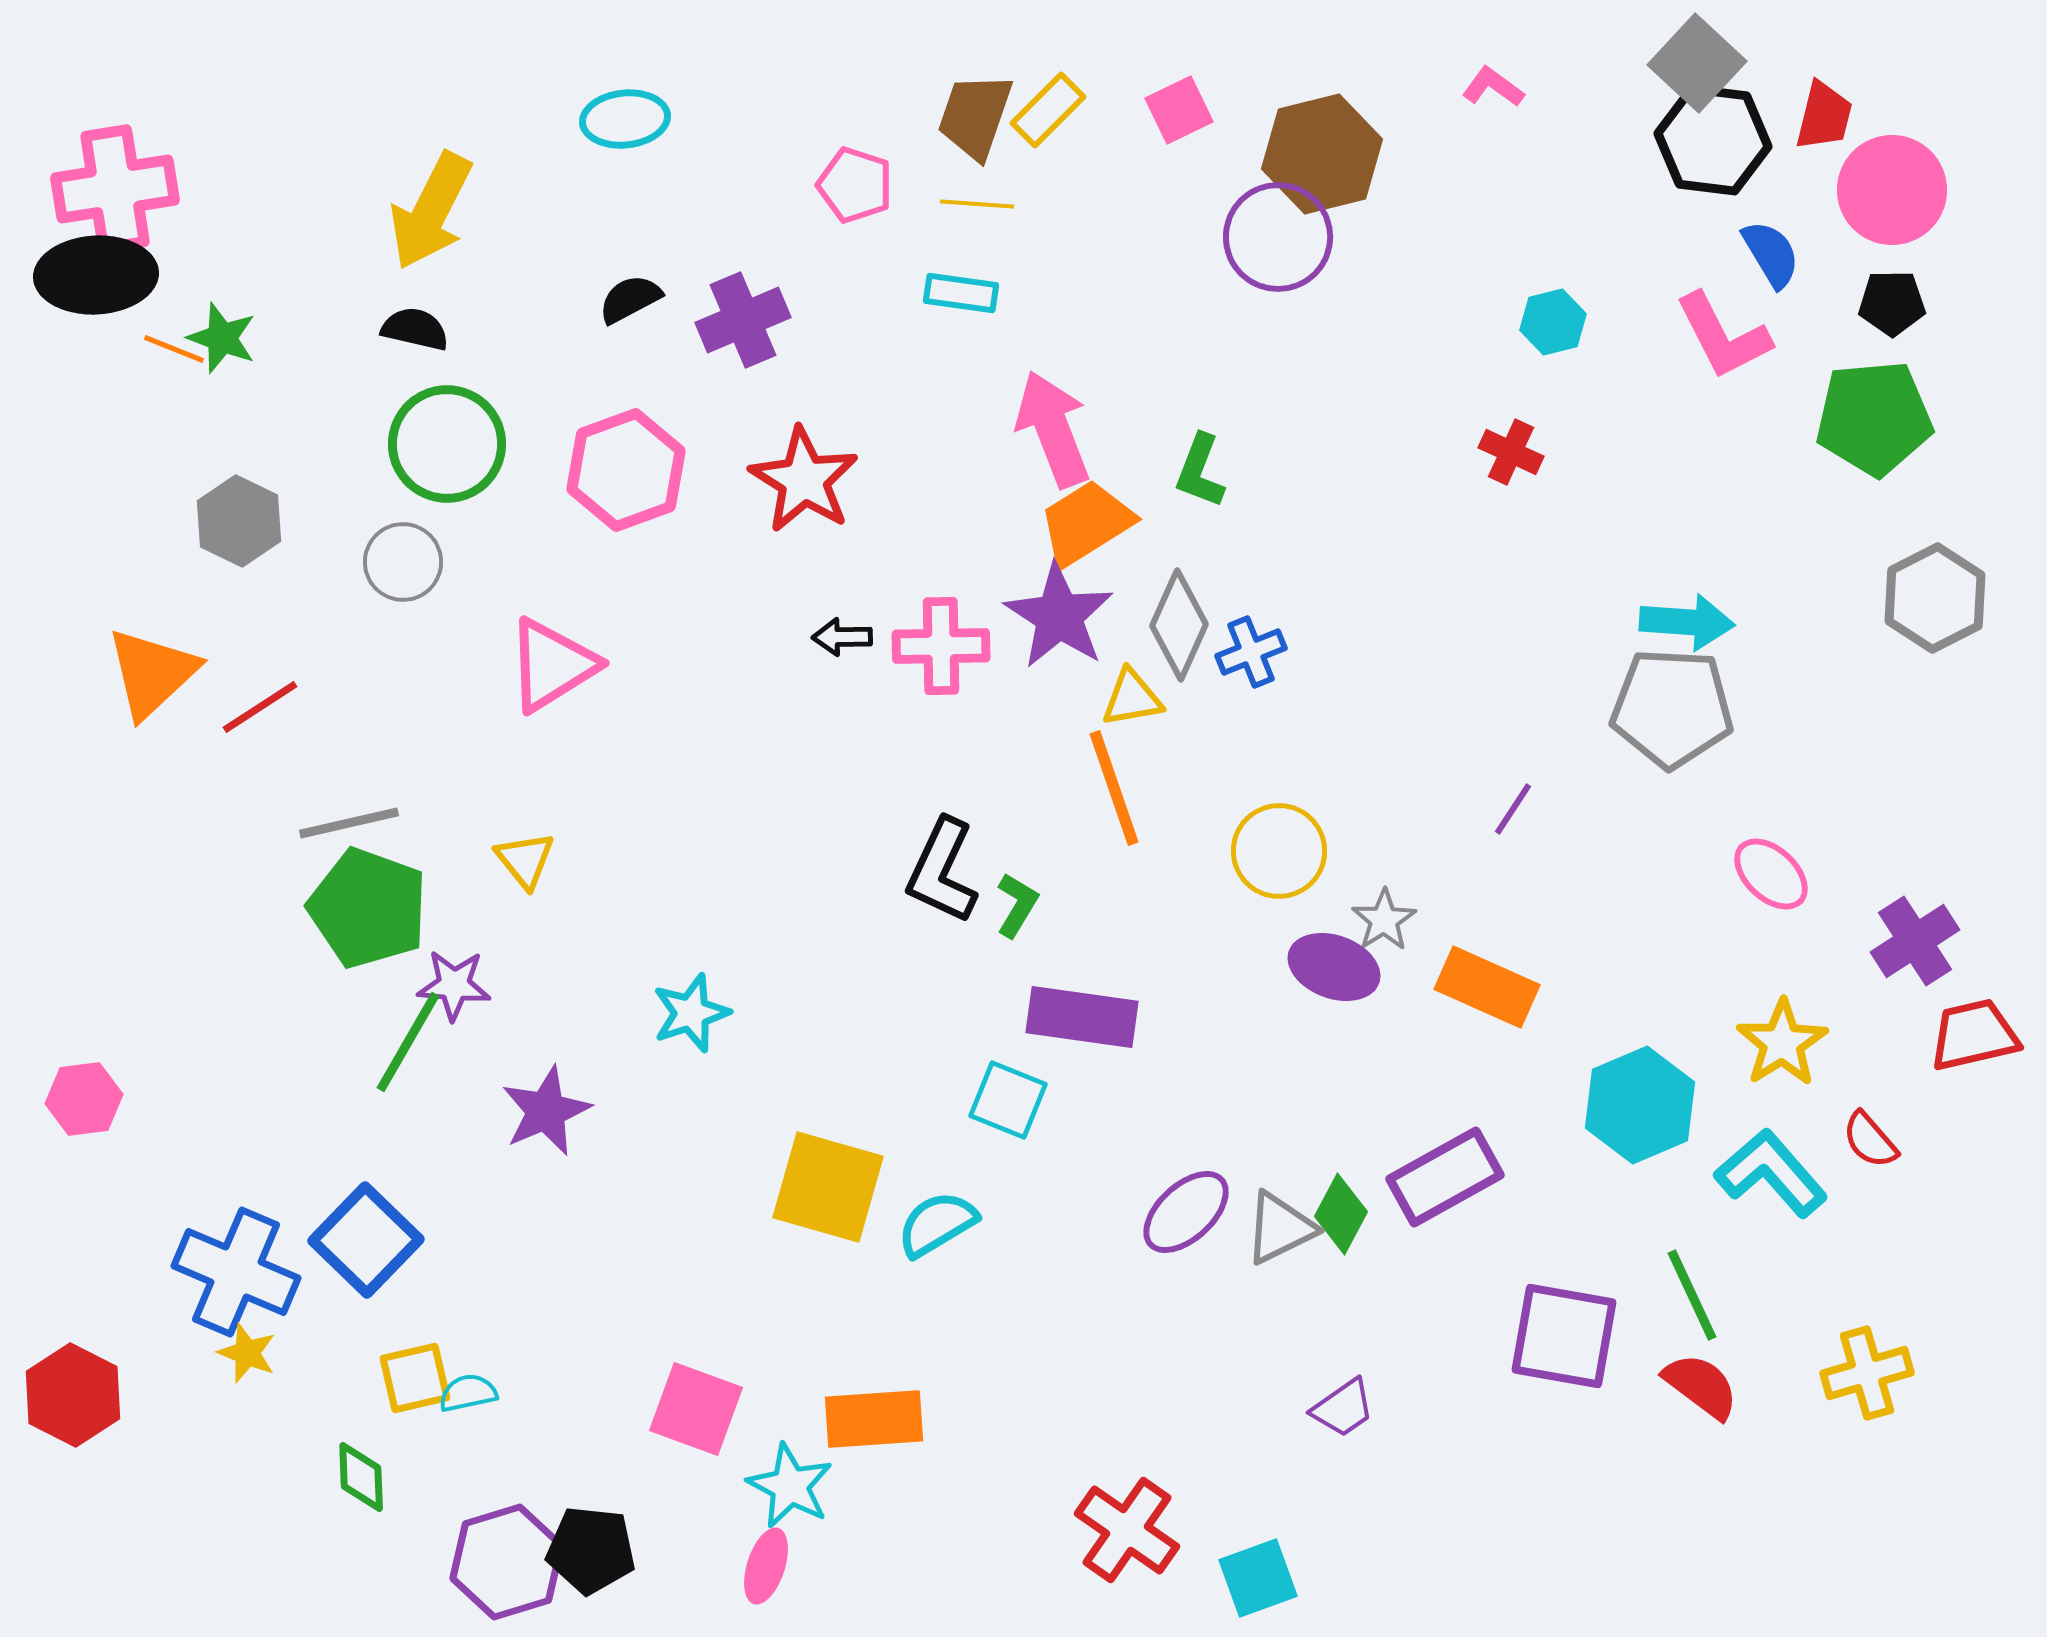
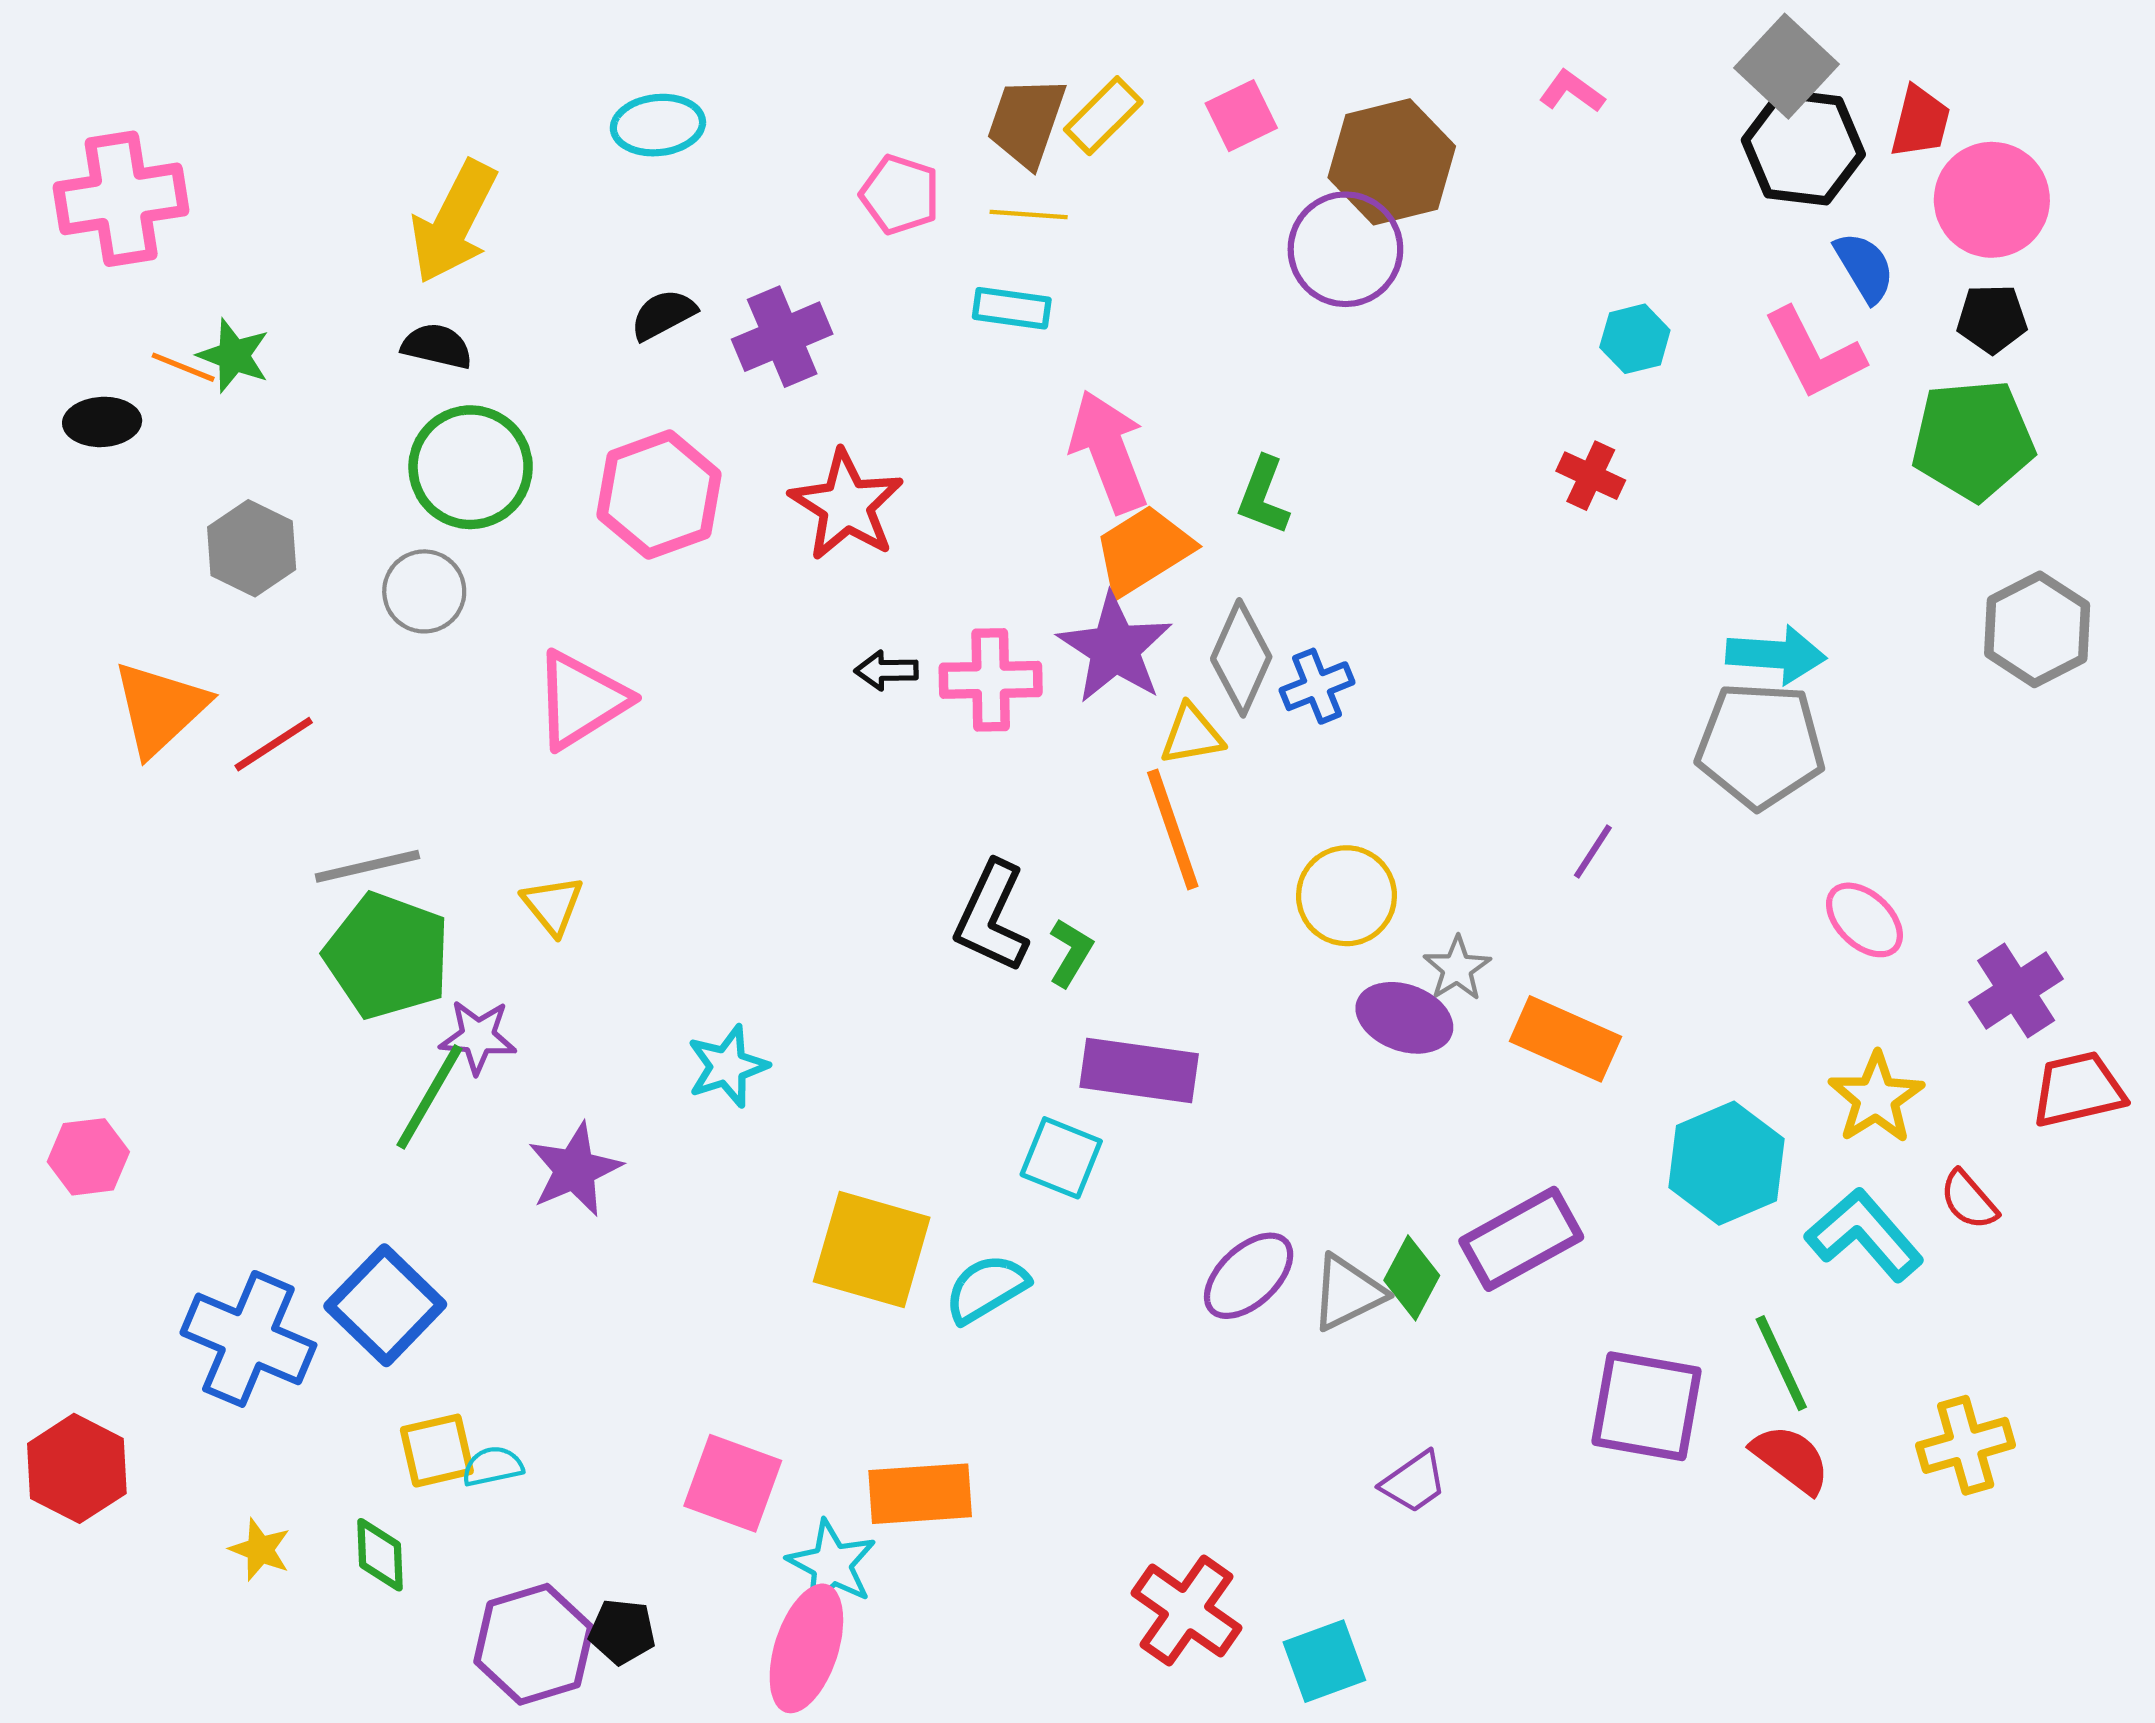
black ellipse: (96, 275) -> (102, 422), moved, size x0.6
yellow star: (247, 1353) -> (260, 1550), moved
black pentagon: (591, 1550) -> (622, 1632), size x0.7
pink ellipse: (766, 1566) -> (806, 1648), size x1.6

